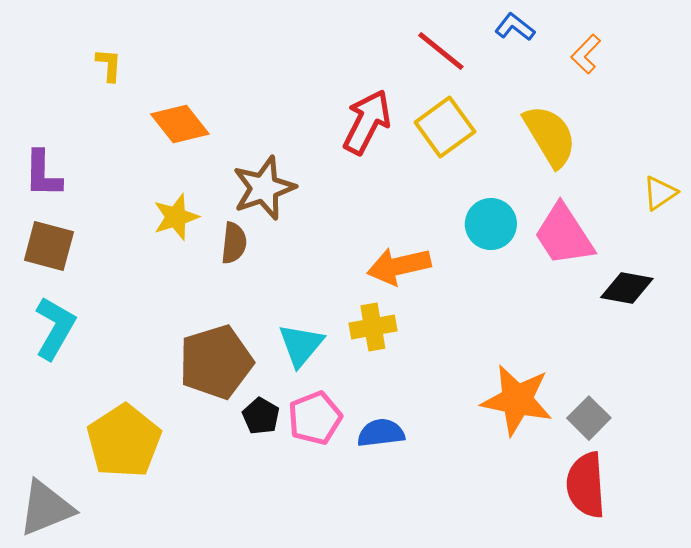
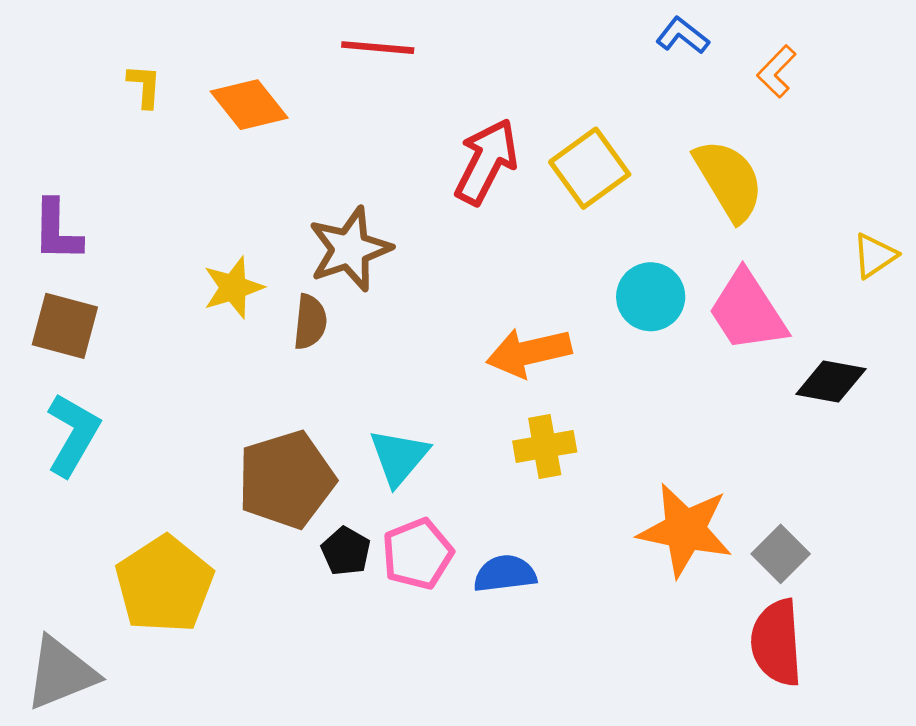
red line: (441, 51) -> (378, 48), moved, turned -34
orange diamond: (180, 124) -> (249, 105), moved
yellow cross: (373, 327) -> (545, 446), moved

